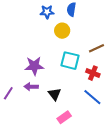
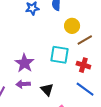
yellow circle: (62, 31) -> (72, 26), moved
purple star: (34, 66) -> (24, 63), turned -30

